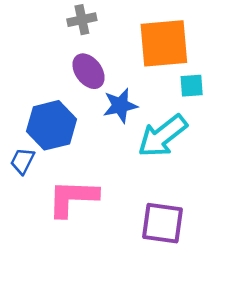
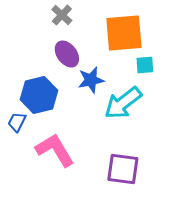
gray cross: (82, 20) -> (62, 15), turned -35
pink L-shape: (73, 198) -> (55, 150), turned 57

